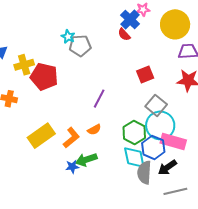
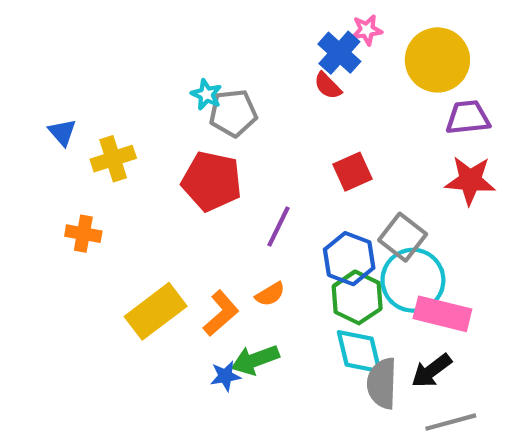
red square: (145, 74) -> (352, 172), moved
red pentagon: (44, 77) -> (212, 181), moved
blue hexagon: (153, 147) -> (349, 259), moved

